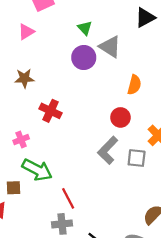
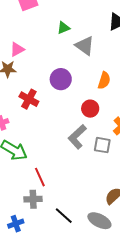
green triangle: (85, 28) -> (63, 28), turned 48
pink triangle: (26, 32) -> (17, 49), moved
purple circle: (84, 58) -> (61, 79), moved

